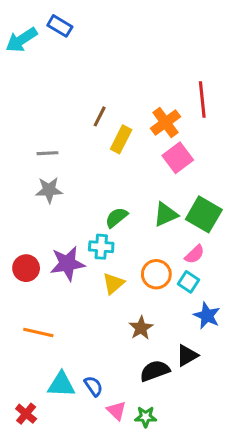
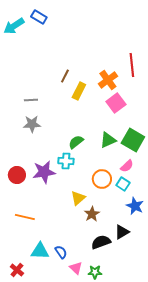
yellow triangle: (113, 283) -> (78, 198), moved

